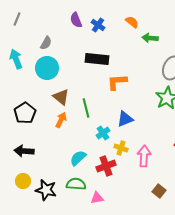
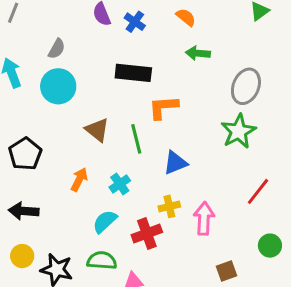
green arrow: (150, 38) -> (198, 53), moved
brown triangle: (61, 97) -> (97, 130), moved
green line: (86, 108) -> (136, 139), moved
orange arrow: (61, 120) -> (79, 179), moved
cyan cross: (103, 133) -> (120, 184), moved
yellow cross: (121, 148) -> (169, 206), turned -32
brown square: (159, 191) -> (226, 271), turned 32

